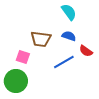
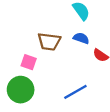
blue line: (64, 62) -> (75, 92), moved

